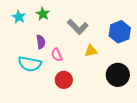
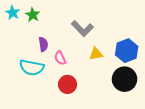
green star: (43, 14) -> (33, 15), moved
cyan star: (19, 17) -> (13, 13), moved
blue hexagon: (120, 32) -> (127, 51), moved

